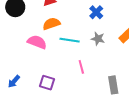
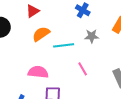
pink semicircle: (37, 42) -> (38, 72), moved

